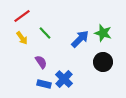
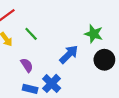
blue arrow: (80, 39) -> (69, 54), moved
black circle: (103, 62) -> (104, 60), moved

